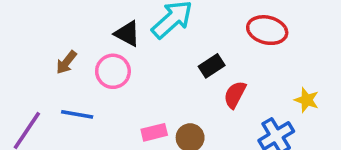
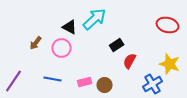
red ellipse: (267, 30) -> (168, 25), moved
yellow star: (307, 100) -> (170, 64), size x1.5
blue line: (77, 114) -> (53, 79), moved

